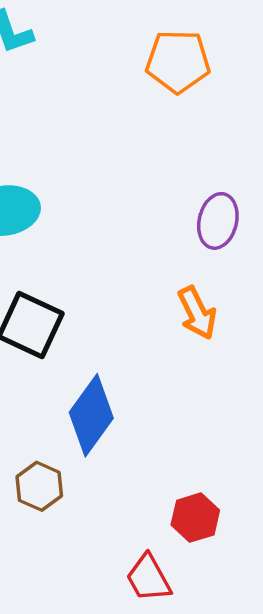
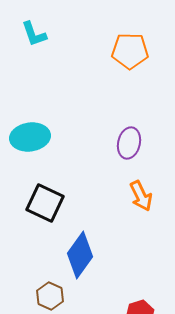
purple ellipse: (218, 221) -> (129, 143), moved

